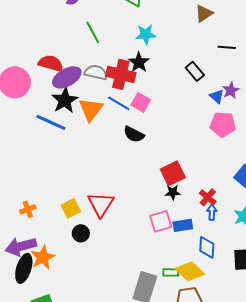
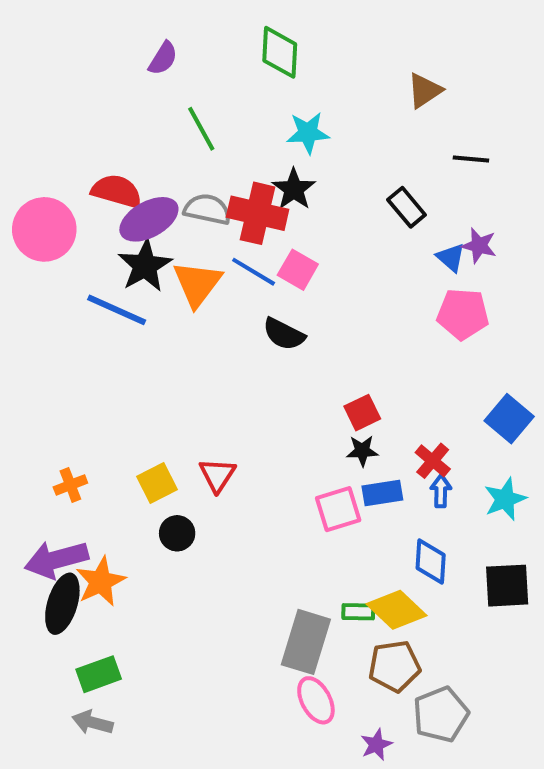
purple star: (231, 90) -> (479, 246), turned -30
red square: (173, 173) -> (362, 413), size x0.7
red triangle: (101, 204) -> (217, 475), size x0.7
blue rectangle: (183, 225) -> (382, 493), moved

